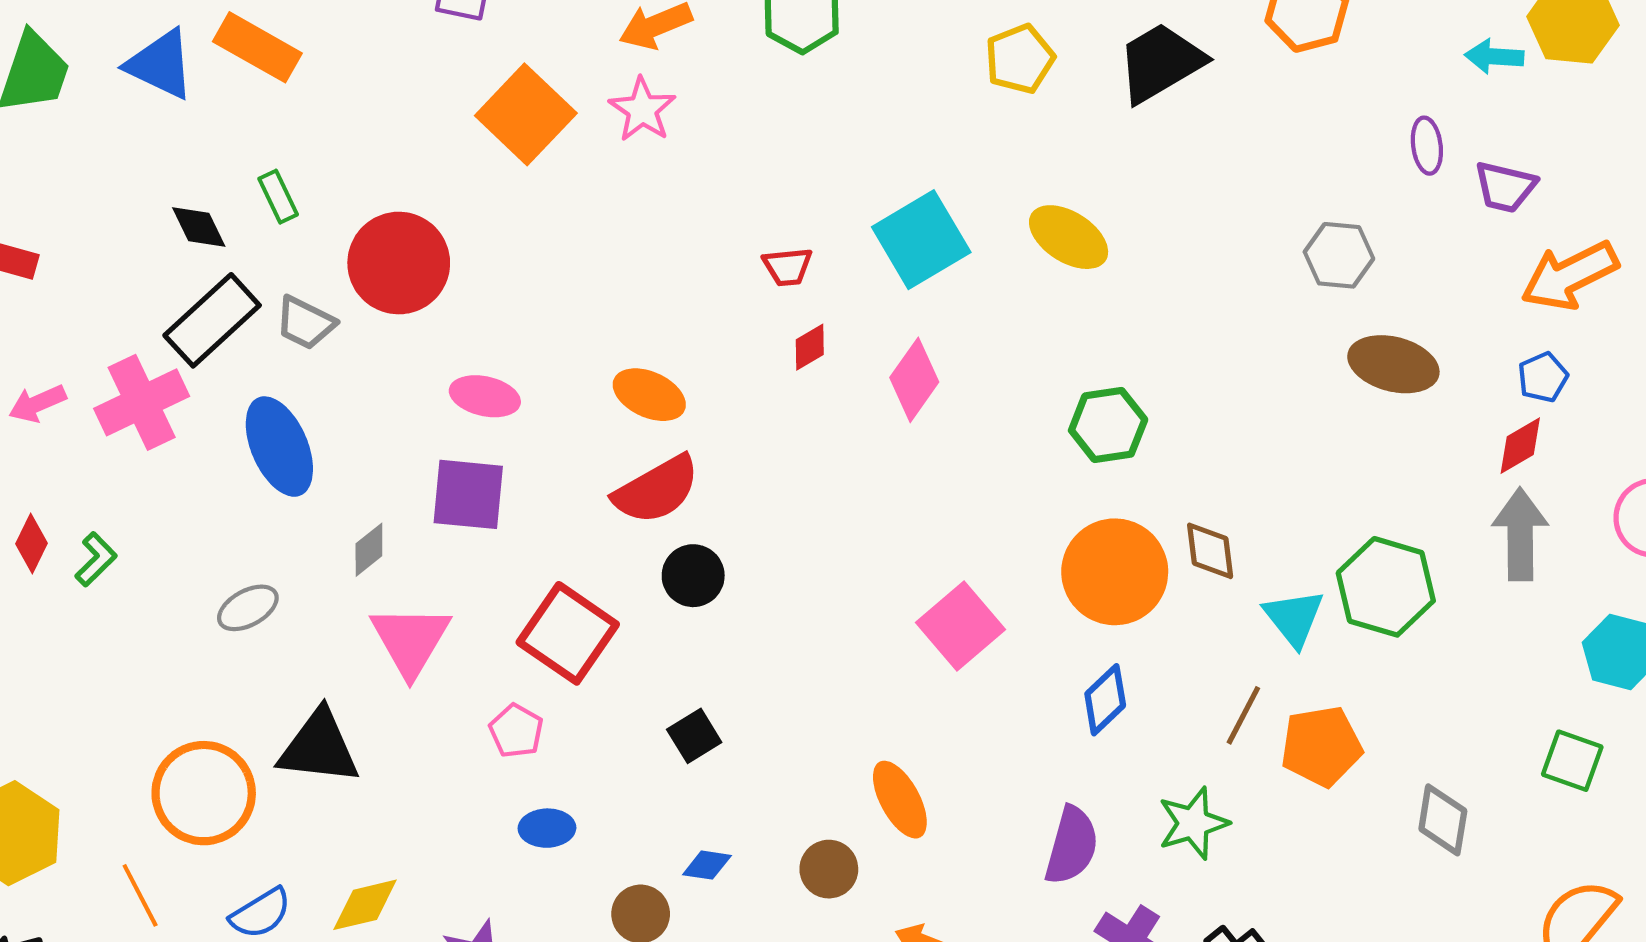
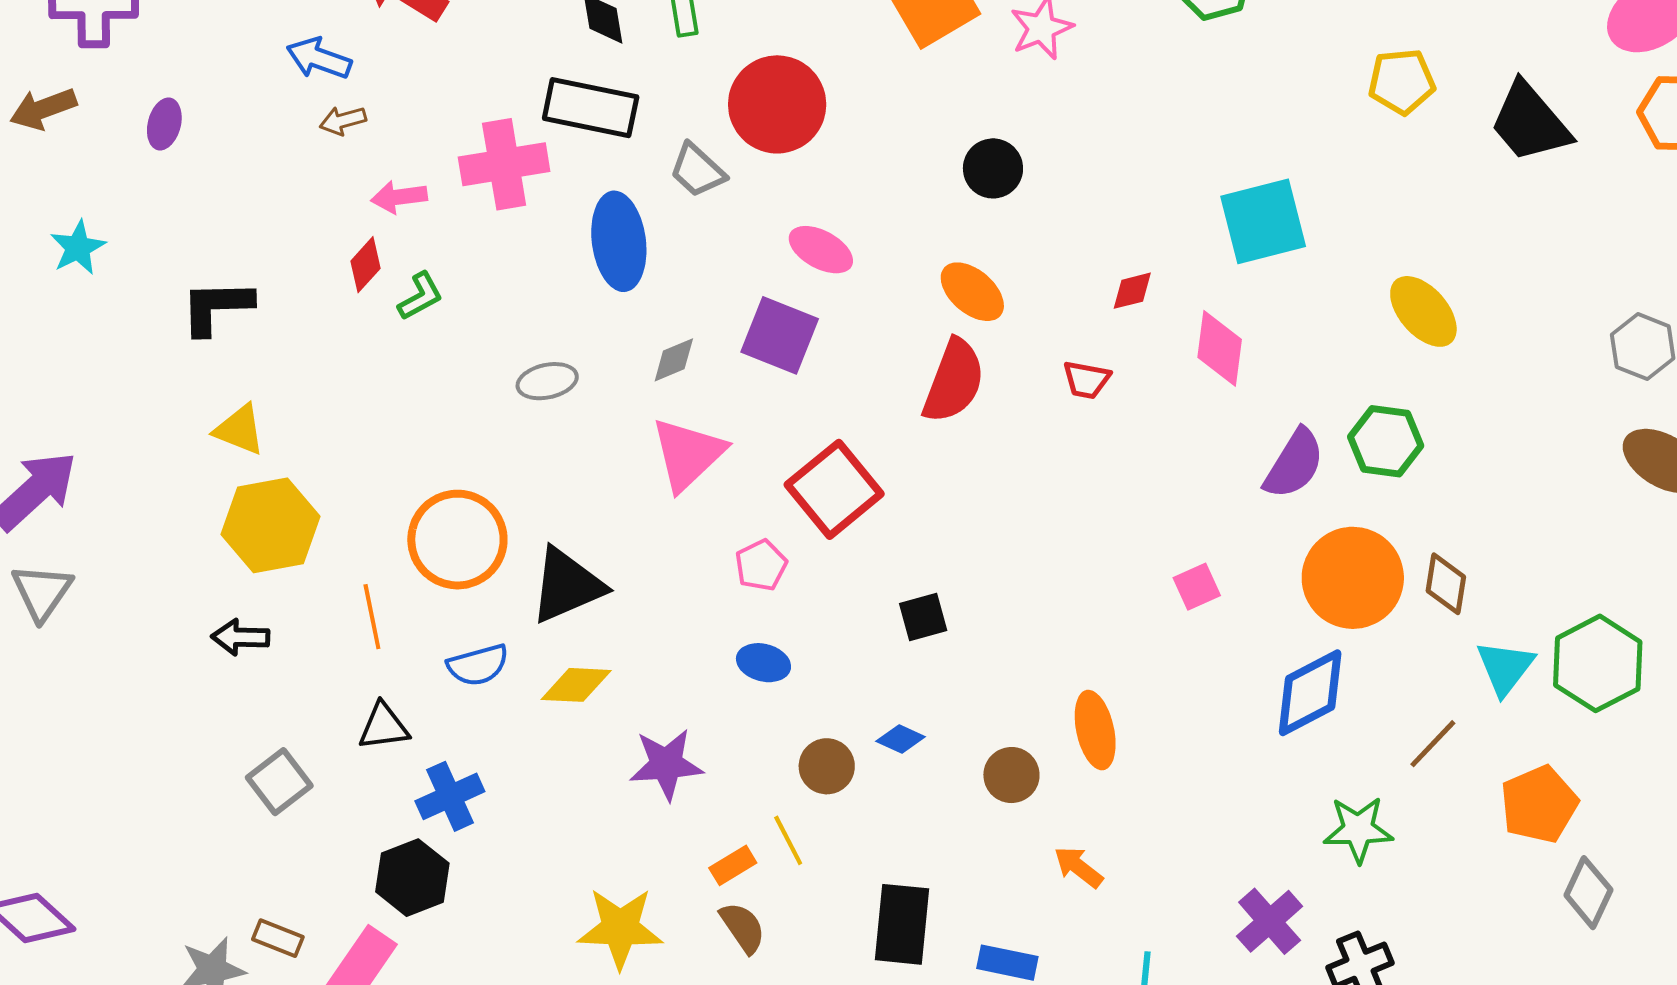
black trapezoid: (1161, 62) -> (1530, 122), turned -116
yellow ellipse: (1069, 237) -> (1423, 311), moved
red trapezoid: (788, 267) -> (1086, 380), moved
black rectangle: (212, 320) -> (591, 108), turned 38
gray trapezoid: (305, 323) -> (697, 170), moved
pink diamond: (914, 380) -> (1220, 348), turned -44
pink arrow: (37, 403) -> (399, 197), moved
red semicircle: (657, 490) -> (954, 381), turned -56
black circle: (693, 576) -> (993, 168), moved
pink square: (960, 626) -> (1197, 587), size x0.6
blue diamond: (1105, 700) -> (1310, 693), size x1.4
orange pentagon: (1321, 746) -> (1539, 804), moved, turned -30
black triangle: (319, 747) -> (567, 585), moved, turned -46
purple semicircle: (1072, 846) -> (1294, 464), moved

